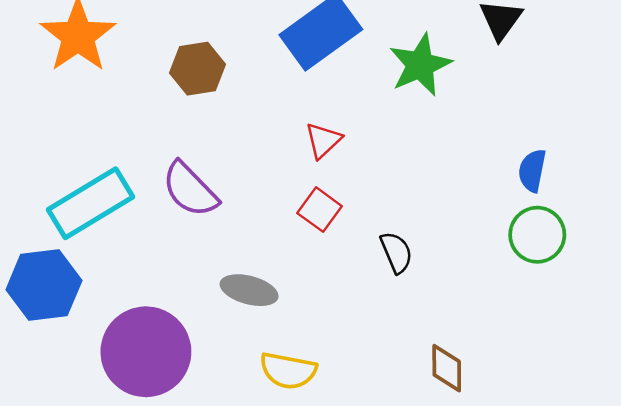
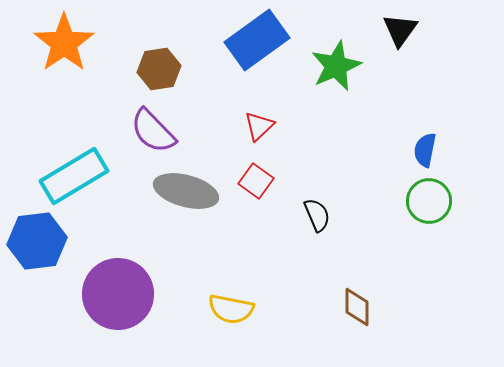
purple semicircle: (190, 189) -> (153, 131), moved
gray ellipse: (249, 290) -> (186, 191), moved, size x1.4

